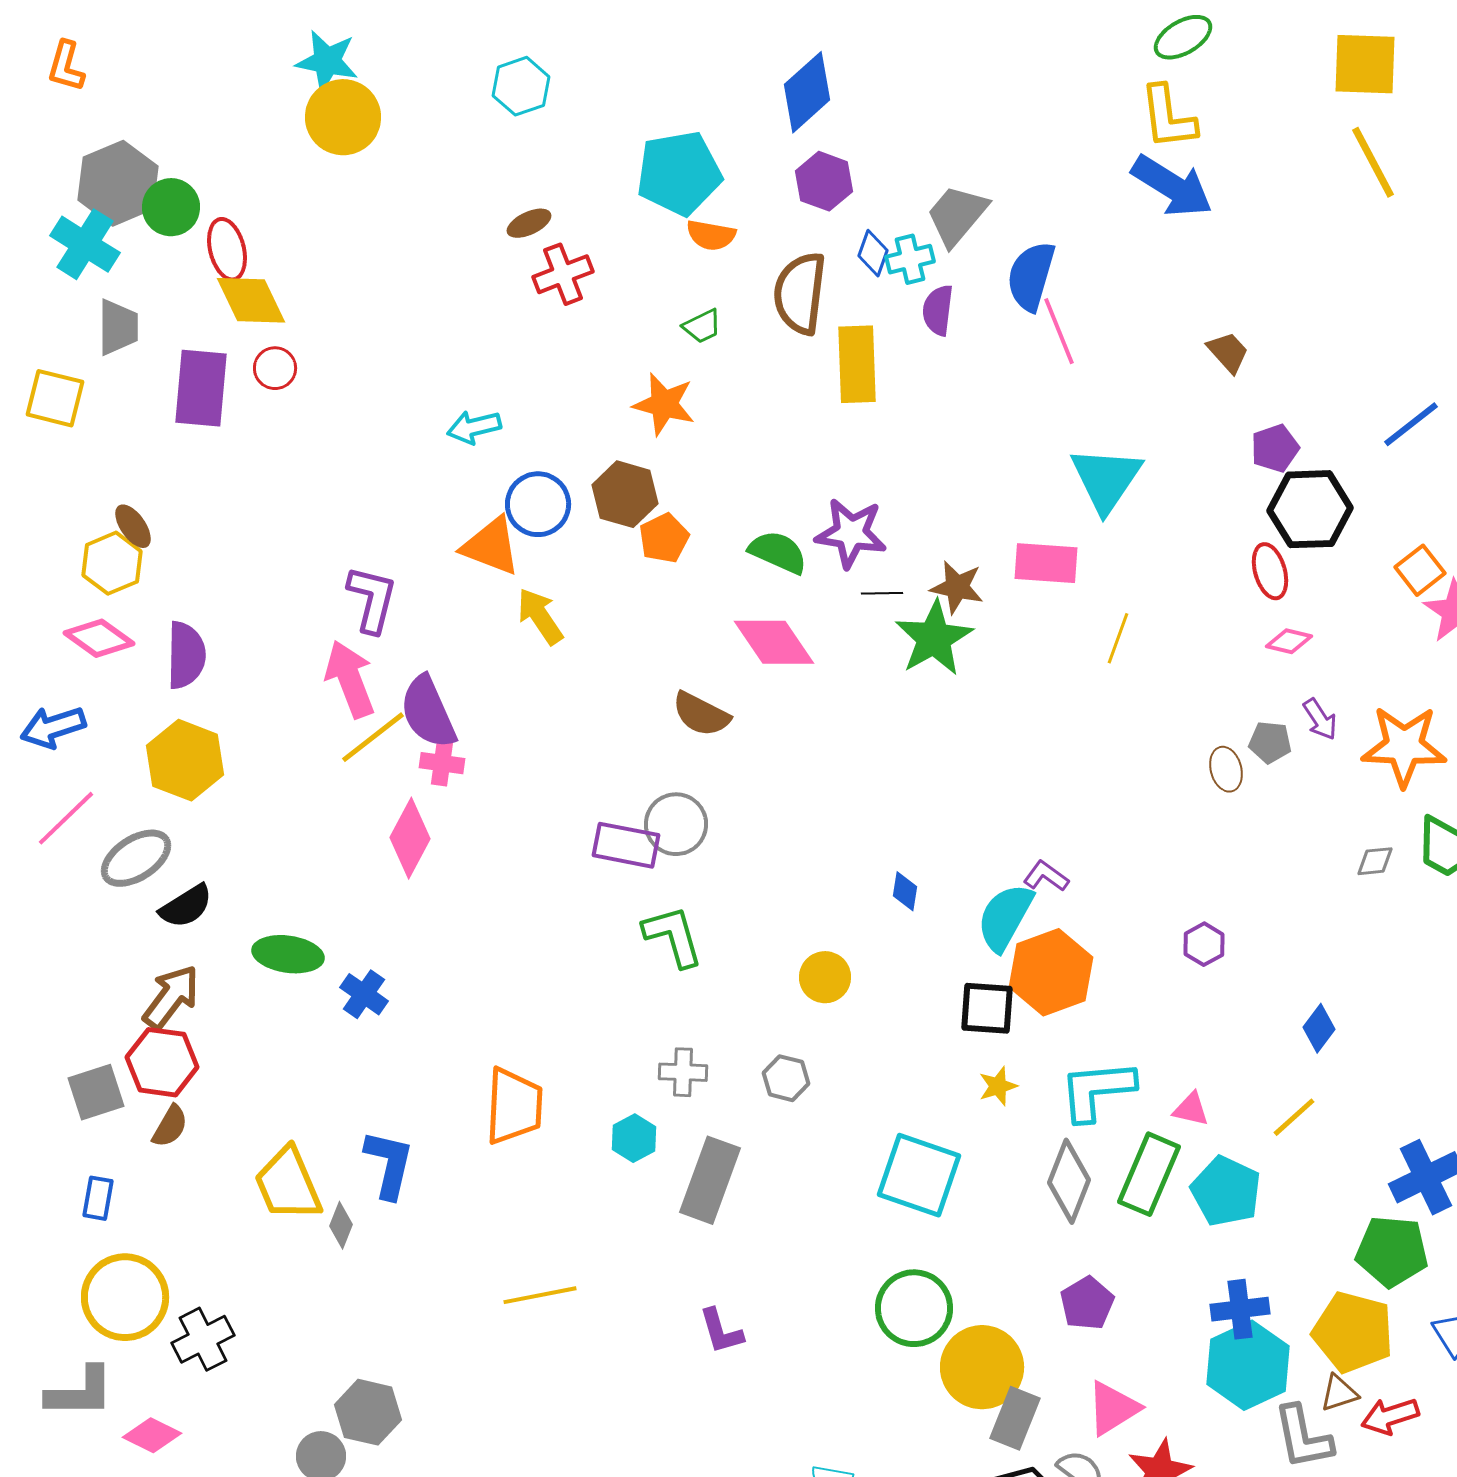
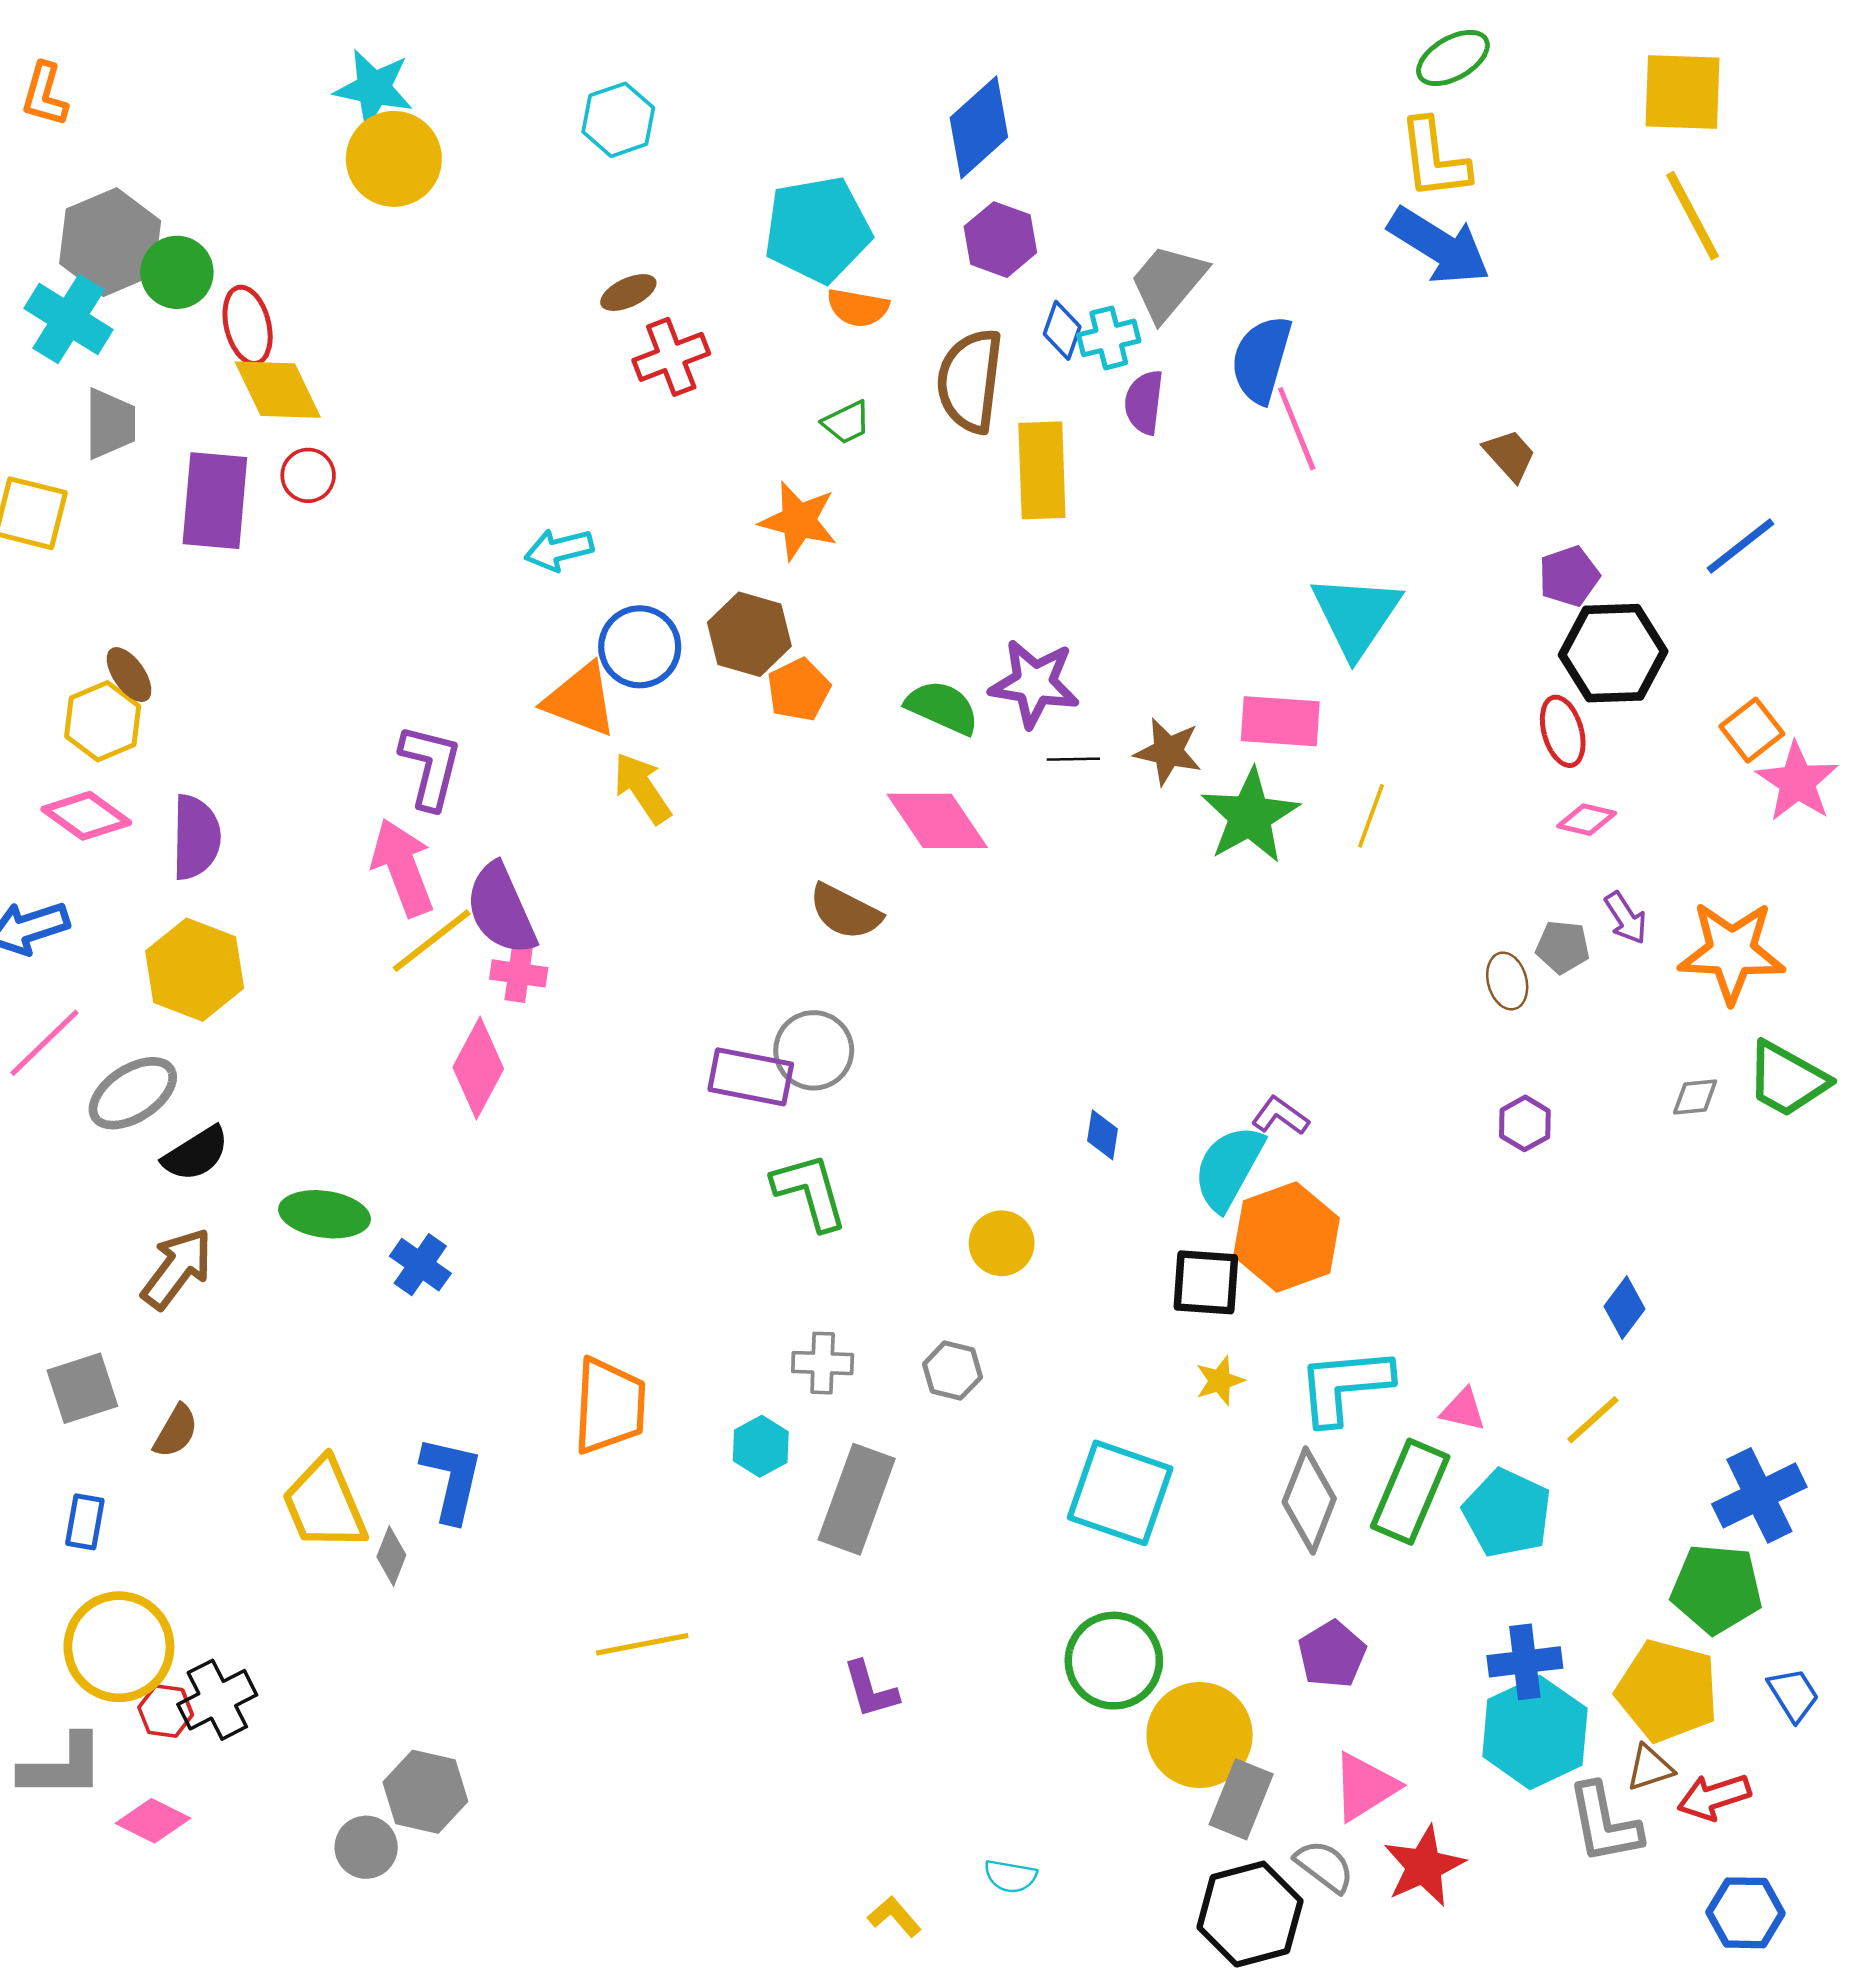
green star: (934, 638) -> (1250, 816), moved
purple hexagon: (1204, 944) -> (1525, 1123), moved
red hexagon: (162, 1062) -> (166, 1711), moved, size x0.6

